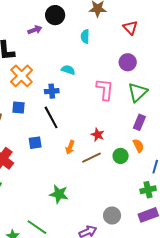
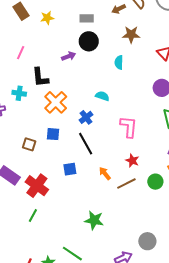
pink L-shape: (105, 89) -> (129, 127), moved
blue cross: (52, 91) -> (86, 117), turned -32
orange arrow: (70, 147) -> (105, 173), turned 120

